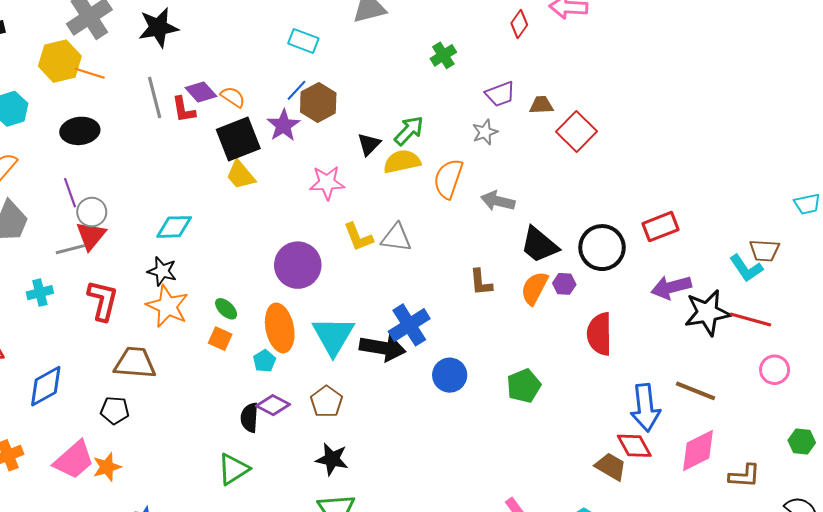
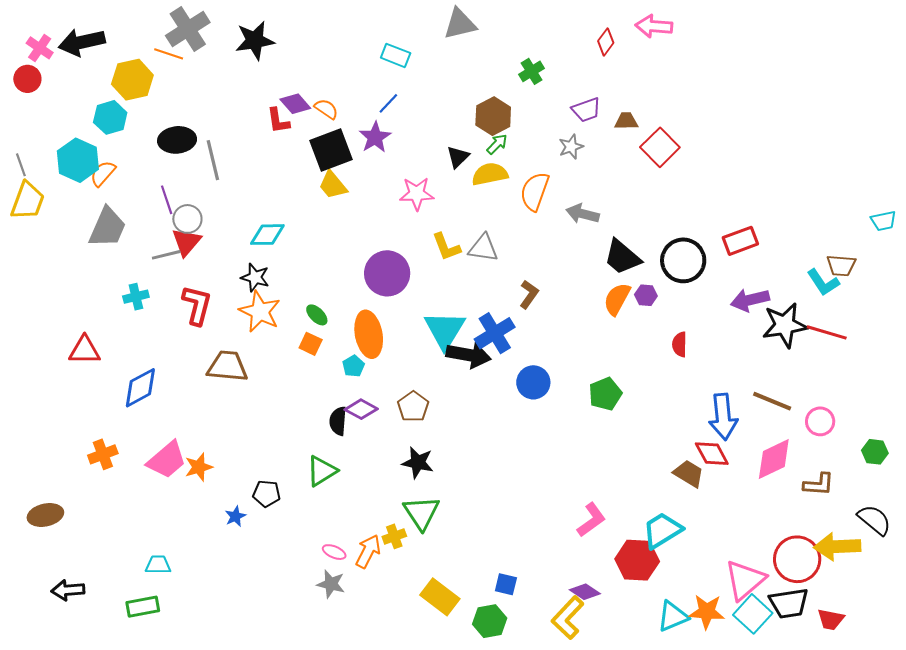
yellow hexagon: (60, 61) -> (132, 80), moved
orange line: (90, 73) -> (169, 54), moved
gray line: (155, 97) -> (213, 160), moved
brown hexagon: (318, 102) -> (493, 116), moved
green arrow: (409, 131) -> (497, 144), size x0.7
brown L-shape: (481, 282) -> (529, 294), moved, turned -140
red semicircle: (600, 334) -> (680, 344), size x0.6
cyan triangle: (333, 336) -> (445, 330), moved
pink circle: (775, 370) -> (820, 421), moved
black pentagon: (115, 410) -> (267, 494), moved

